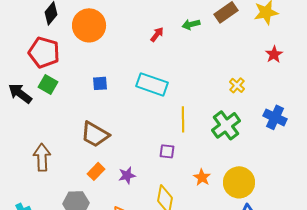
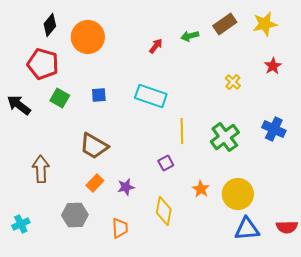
green square: (48, 84) -> (60, 98), moved
yellow cross: (237, 85) -> (233, 82), moved
purple square: (167, 151) -> (166, 163), turned -35

